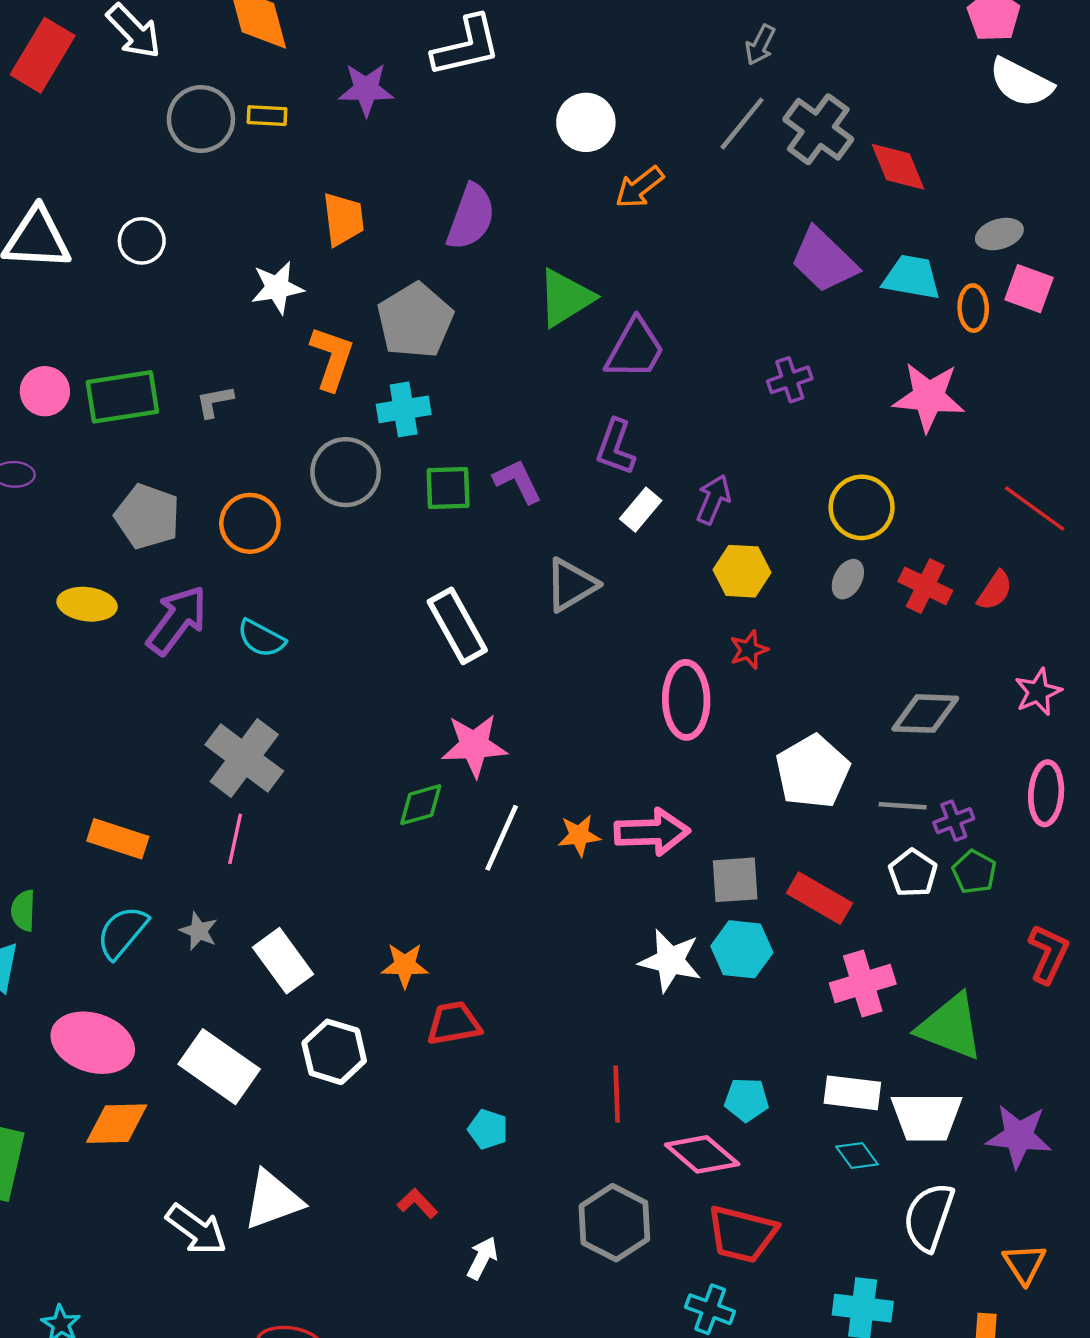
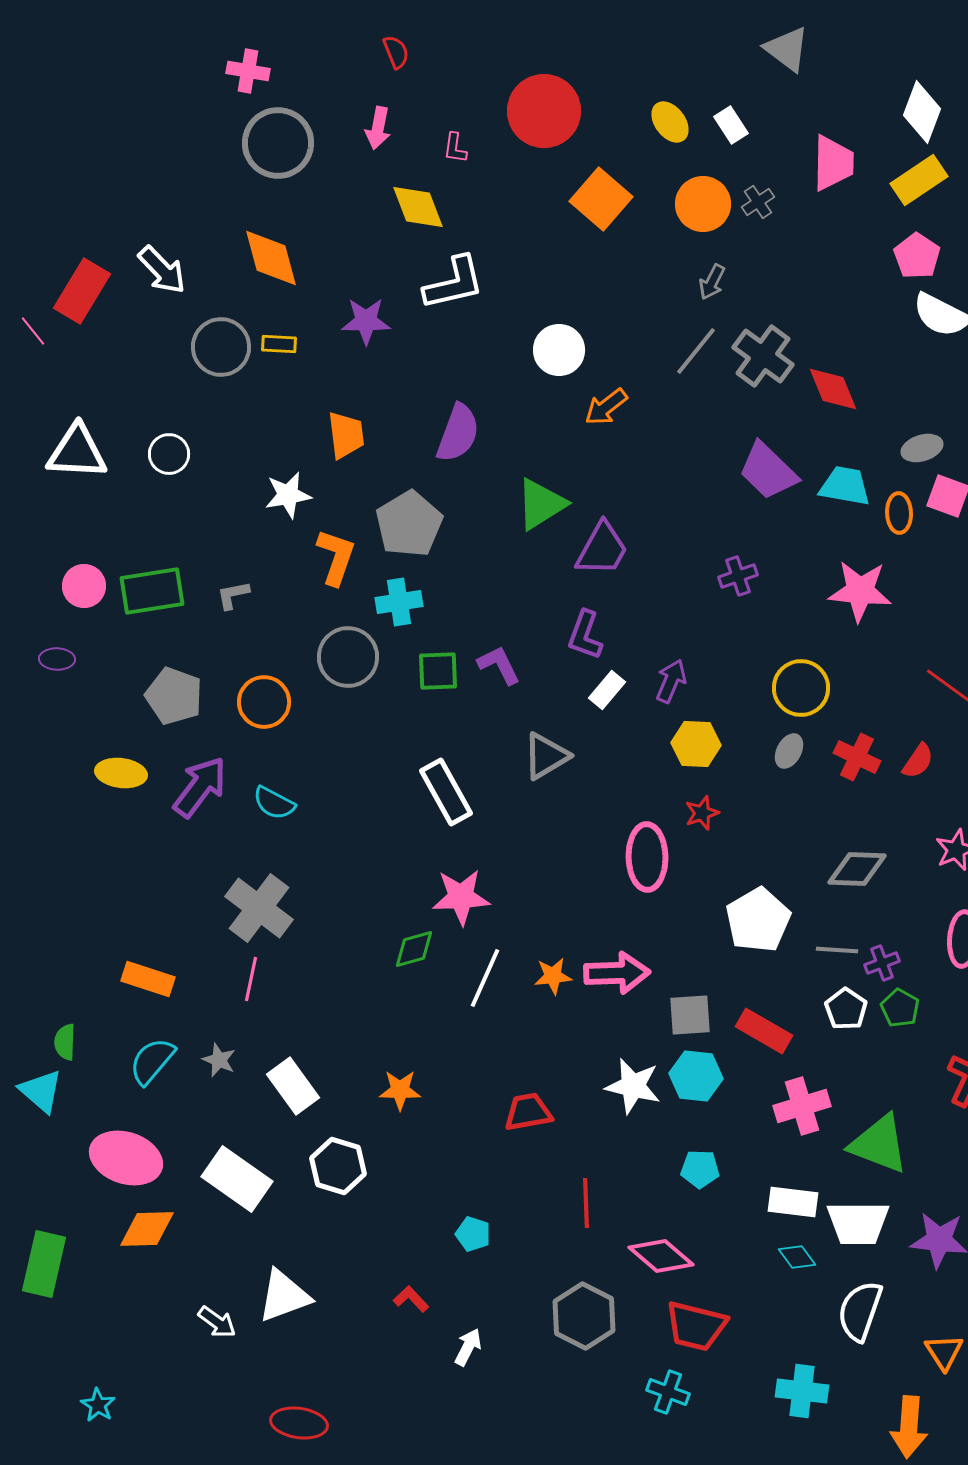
red trapezoid: (454, 1023) -> (528, 1112), moved
cyan pentagon: (747, 1100) -> (700, 1169), moved
white arrow: (196, 1230) -> (217, 1322), size x0.7

